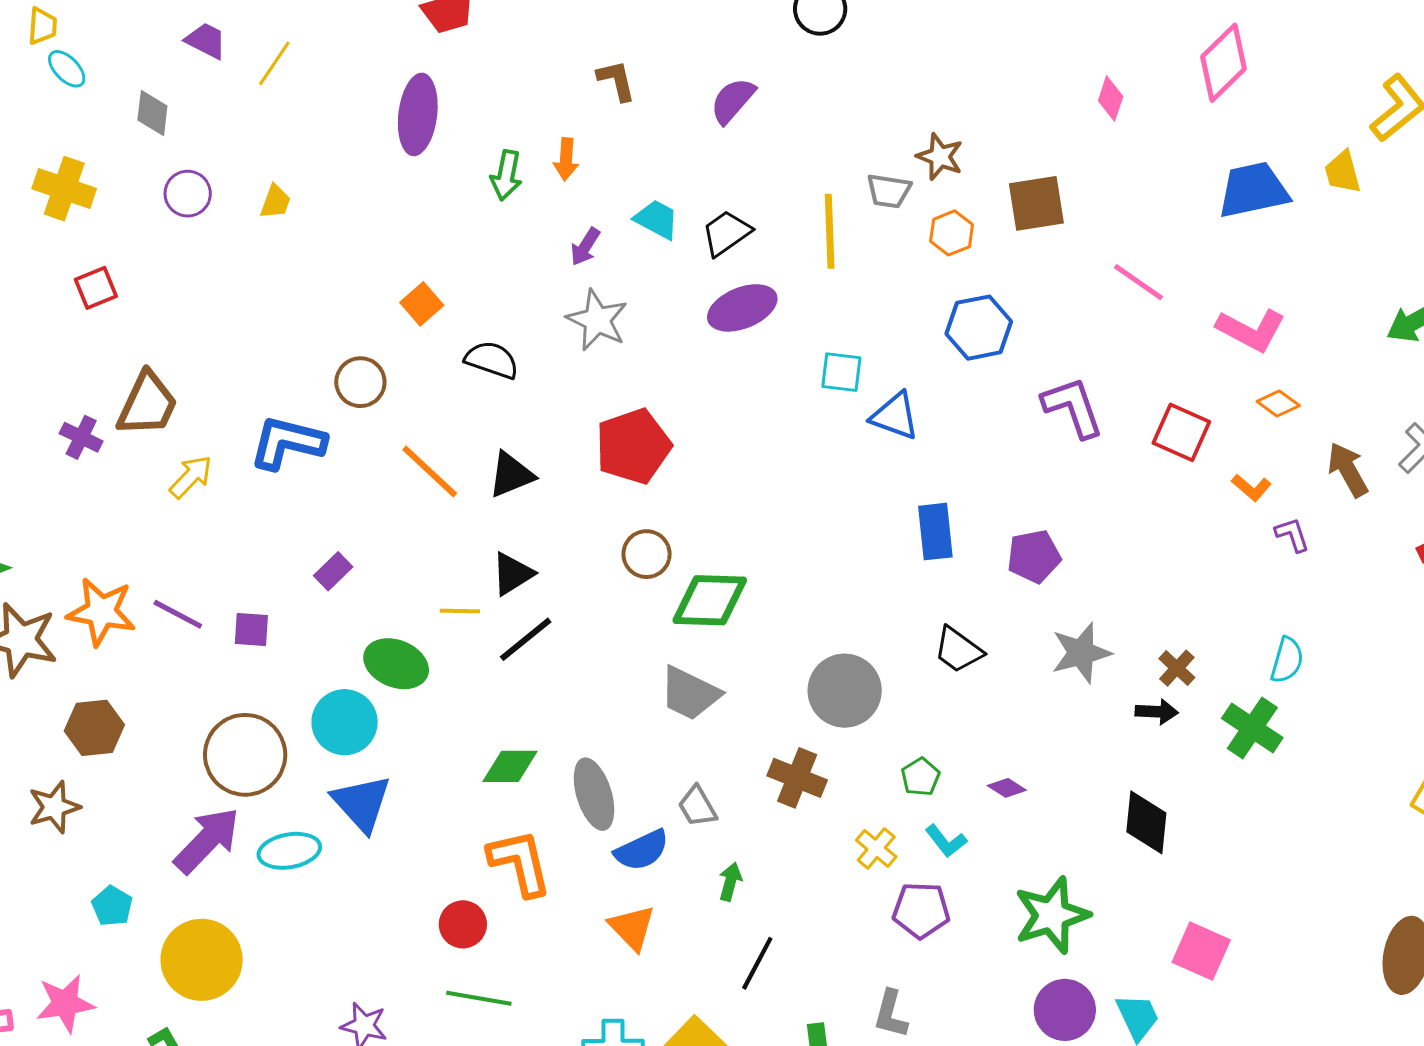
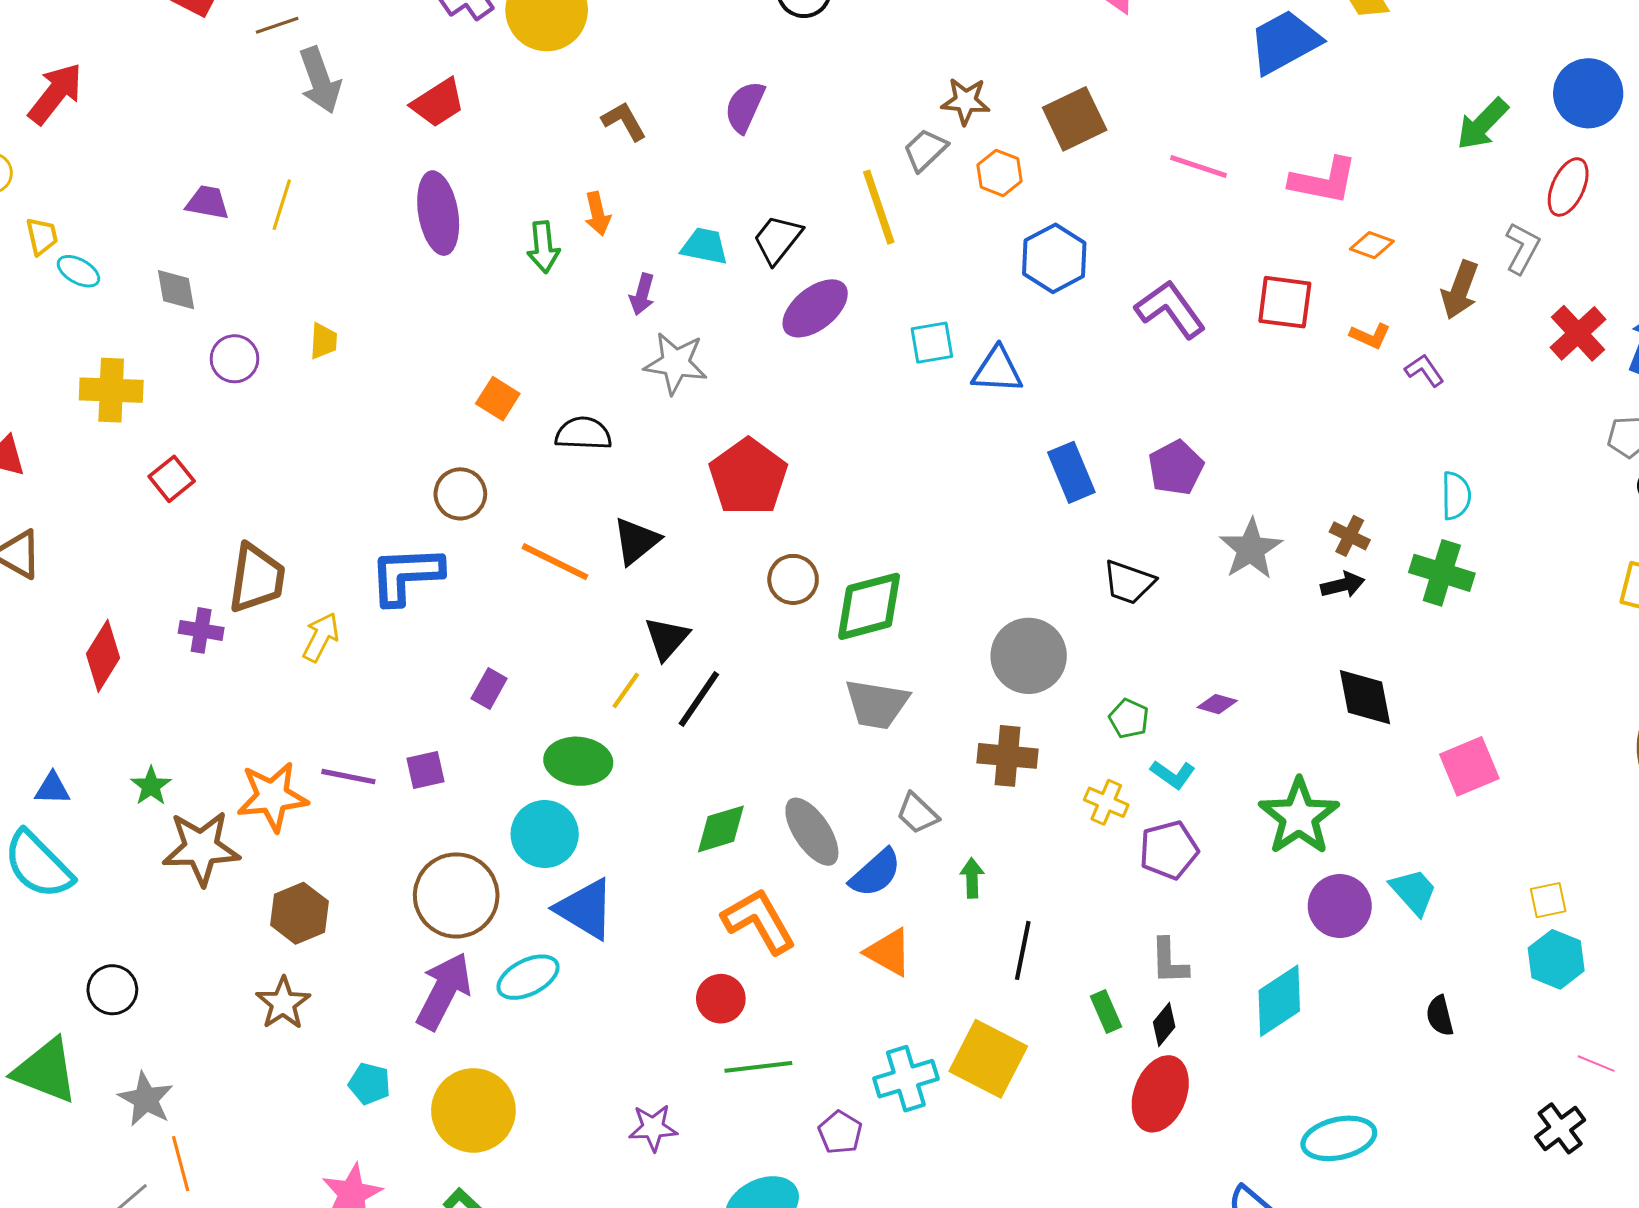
gray trapezoid: (889, 191) -> (925, 150), turned 144
brown arrow: (1348, 470) -> (1460, 290), turned -114
yellow line: (460, 611) -> (626, 690), turned -39
pink square: (1201, 951) -> (1469, 766), moved, turned -30

